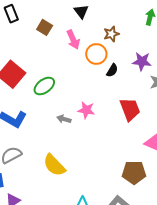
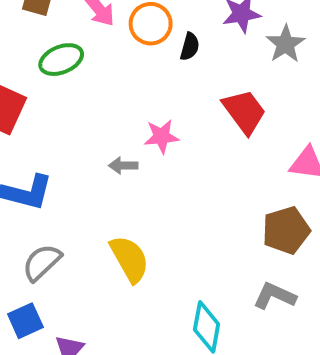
green ellipse: (44, 86) -> (61, 60), moved, turned 30
yellow semicircle: (54, 165) -> (129, 259), turned -150

